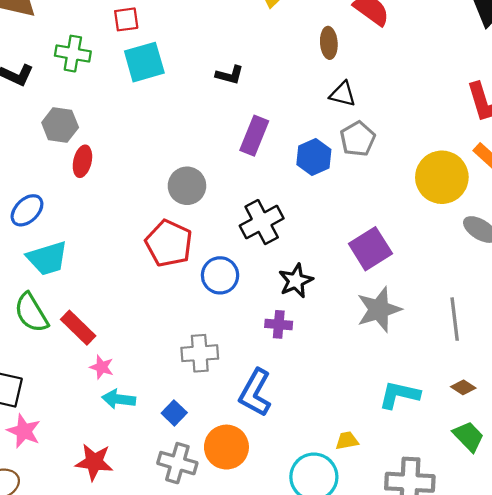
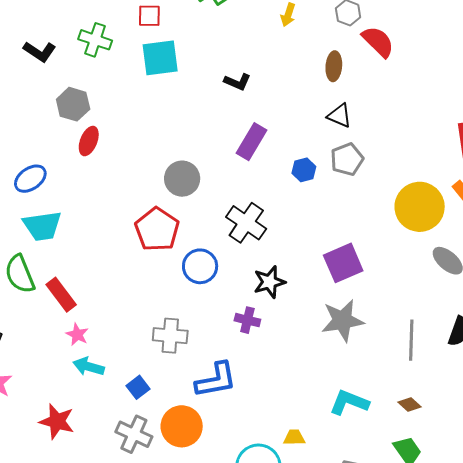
blue hexagon: (314, 157) -> (304, 170), size x0.7
black cross: (262, 222) -> (246, 223), turned -36
blue L-shape: (255, 393) -> (216, 380), turned -138

